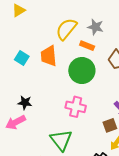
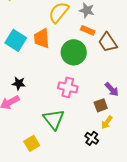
orange rectangle: (87, 46) -> (88, 30), moved
cyan square: (22, 58) -> (16, 40), size x1.5

